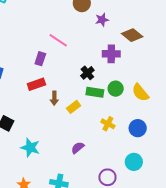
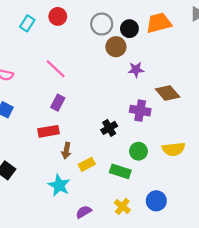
pink line: (58, 40) -> (56, 69), moved
green rectangle: (95, 92) -> (120, 171), moved
yellow semicircle: (140, 93) -> (173, 149), moved, turned -66
yellow cross: (108, 124) -> (122, 206), moved
cyan star: (30, 148) -> (59, 185), moved

